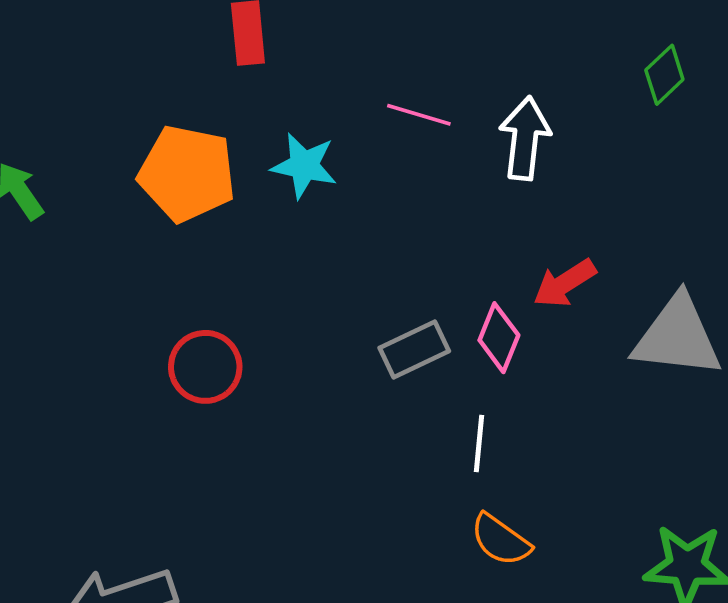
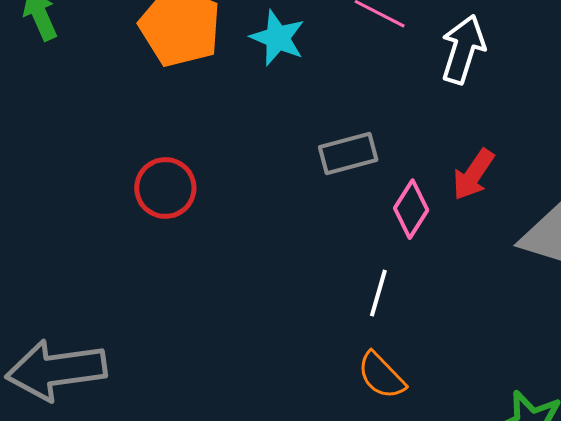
red arrow: (565, 283) -> (473, 175), turned -34
gray rectangle: (414, 349) -> (348, 153), moved

